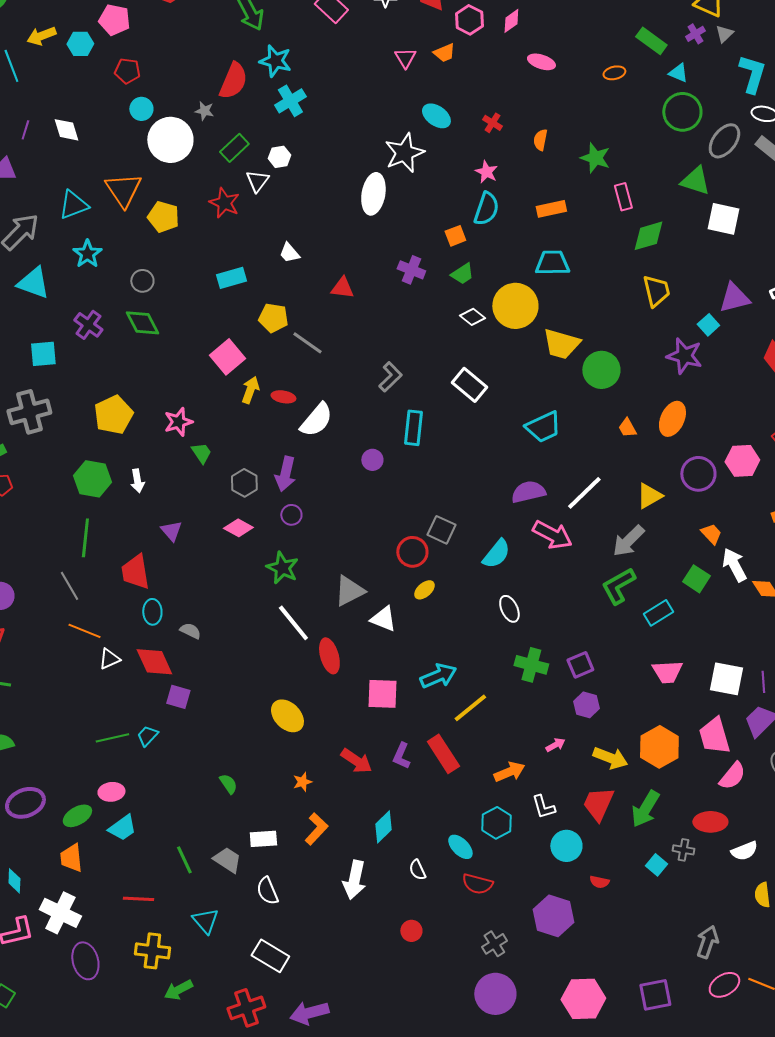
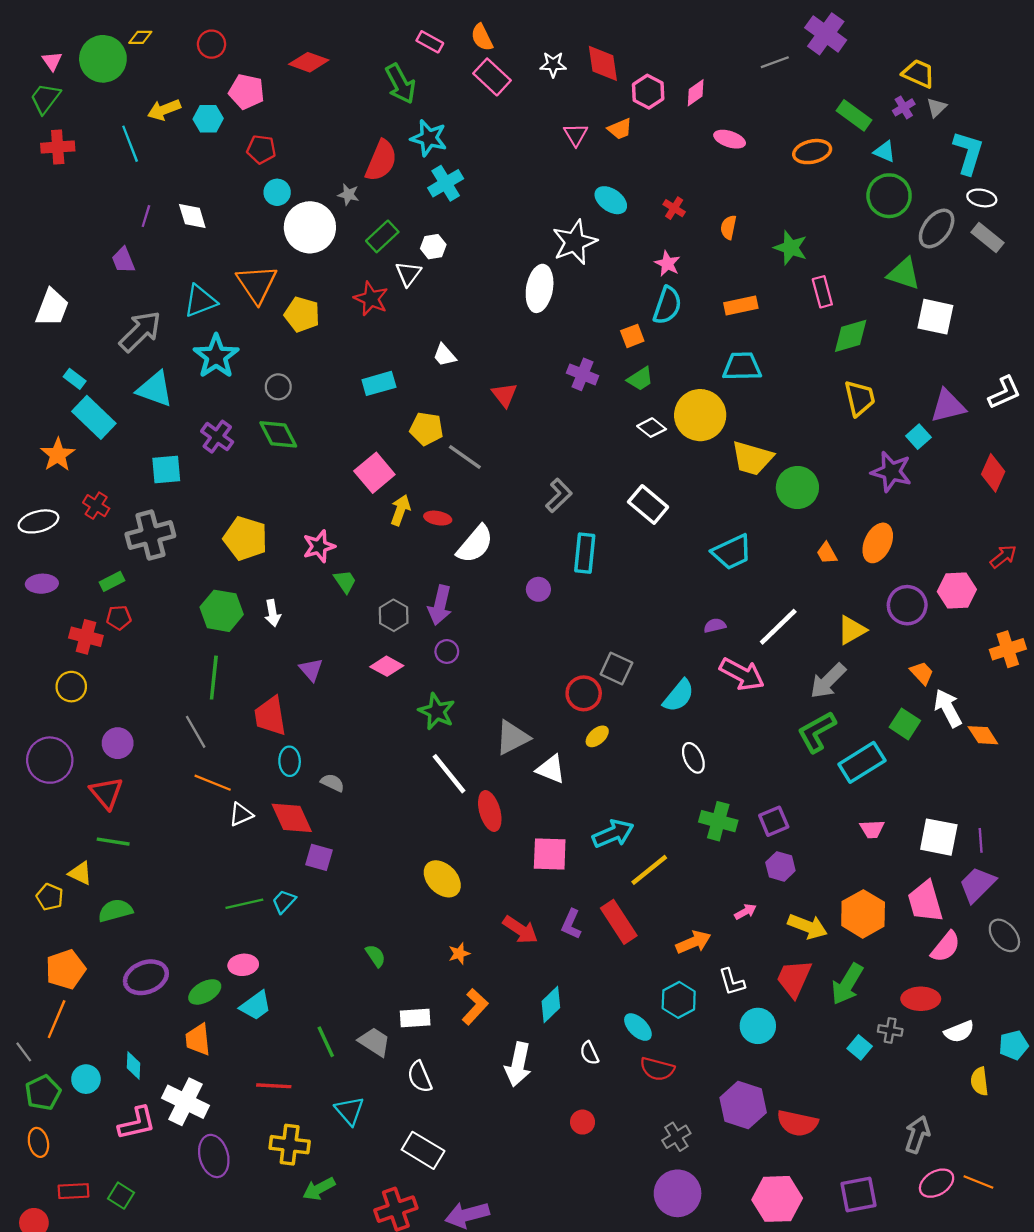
orange ellipse: (614, 73) -> (812, 152), size x1.5
cyan star: (87, 254) -> (216, 356), size x1.4
red triangle: (342, 288) -> (504, 395), turned 45
yellow pentagon: (113, 415) -> (245, 538), turned -30
purple semicircle: (528, 492) -> (715, 626), size x0.6
cyan rectangle: (658, 613) -> (862, 762), size x1.4
pink trapezoid: (667, 672) -> (872, 829), size x0.7
red semicircle: (599, 882) -> (797, 1123), moved, size x1.8

